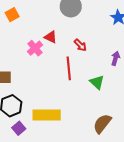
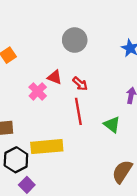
red arrow: (80, 45) -> (80, 84), moved
yellow rectangle: (47, 115) -> (47, 147), moved

